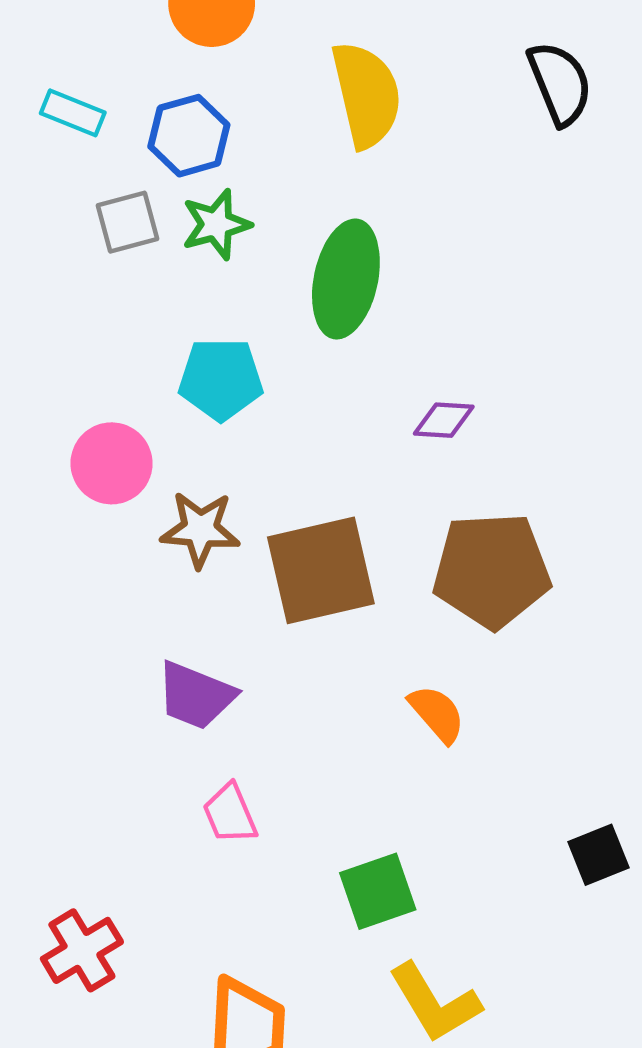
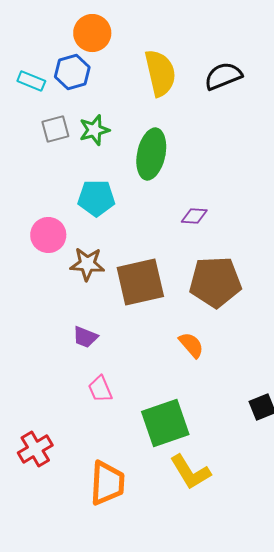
black semicircle: (560, 83) -> (223, 76), moved, turned -90
blue hexagon: (189, 136) -> (72, 72), moved
purple trapezoid: (196, 696) -> (85, 337), size x0.7
green square: (378, 891) -> (165, 423), size x1.4

